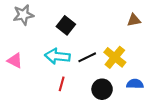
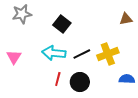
yellow cross: (115, 57) -> (108, 54), turned 30
pink triangle: (15, 61) -> (14, 57), turned 35
black circle: (102, 89) -> (80, 82), moved

